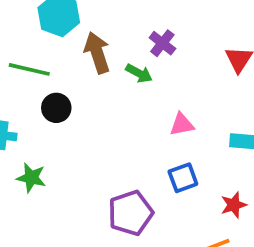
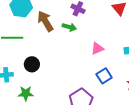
black circle: (56, 108) -> (32, 64), moved

